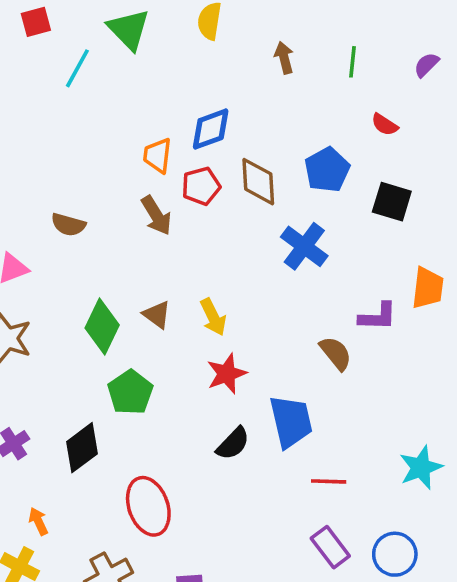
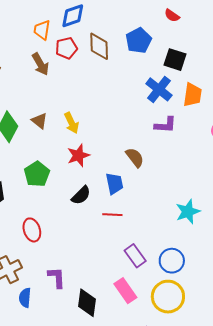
blue cross: (304, 246) -> (159, 89), moved
orange trapezoid: (428, 288) -> (193, 95), moved
brown semicircle: (336, 353) -> (135, 157), moved
green pentagon: (130, 392) -> (37, 174), moved
blue trapezoid: (291, 421) -> (114, 184), size x0.7
red line: (329, 481) -> (112, 215), moved
red ellipse: (148, 506) -> (32, 230), size x0.7

